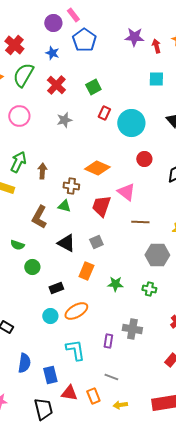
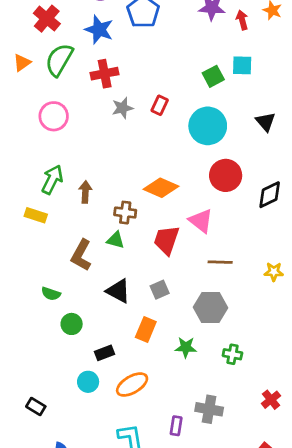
blue star: (52, 53) -> (99, 30), size x1.5
red cross: (56, 85) -> (105, 74), turned 36
green square: (93, 87) -> (213, 76), moved
red rectangle: (104, 113) -> (160, 105), moved
gray star: (64, 120) -> (122, 108), moved
red circle: (144, 159) -> (226, 175), size x1.5
gray hexagon: (157, 255) -> (210, 307), moved
cyan circle: (50, 316) -> (88, 382), moved

